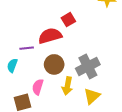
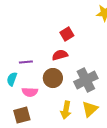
red semicircle: (50, 36) -> (60, 55), moved, size x0.7
yellow arrow: (67, 86) -> (66, 110), moved
pink semicircle: (38, 87) -> (30, 92), moved, turned -105

